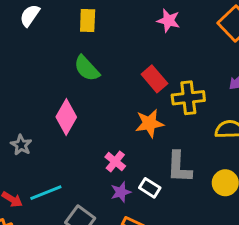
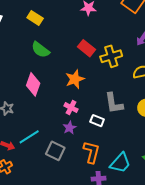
yellow rectangle: (88, 20) -> (35, 18), turned -49
orange star: (150, 123) -> (75, 79), moved
purple star: (121, 192) -> (70, 128), moved

